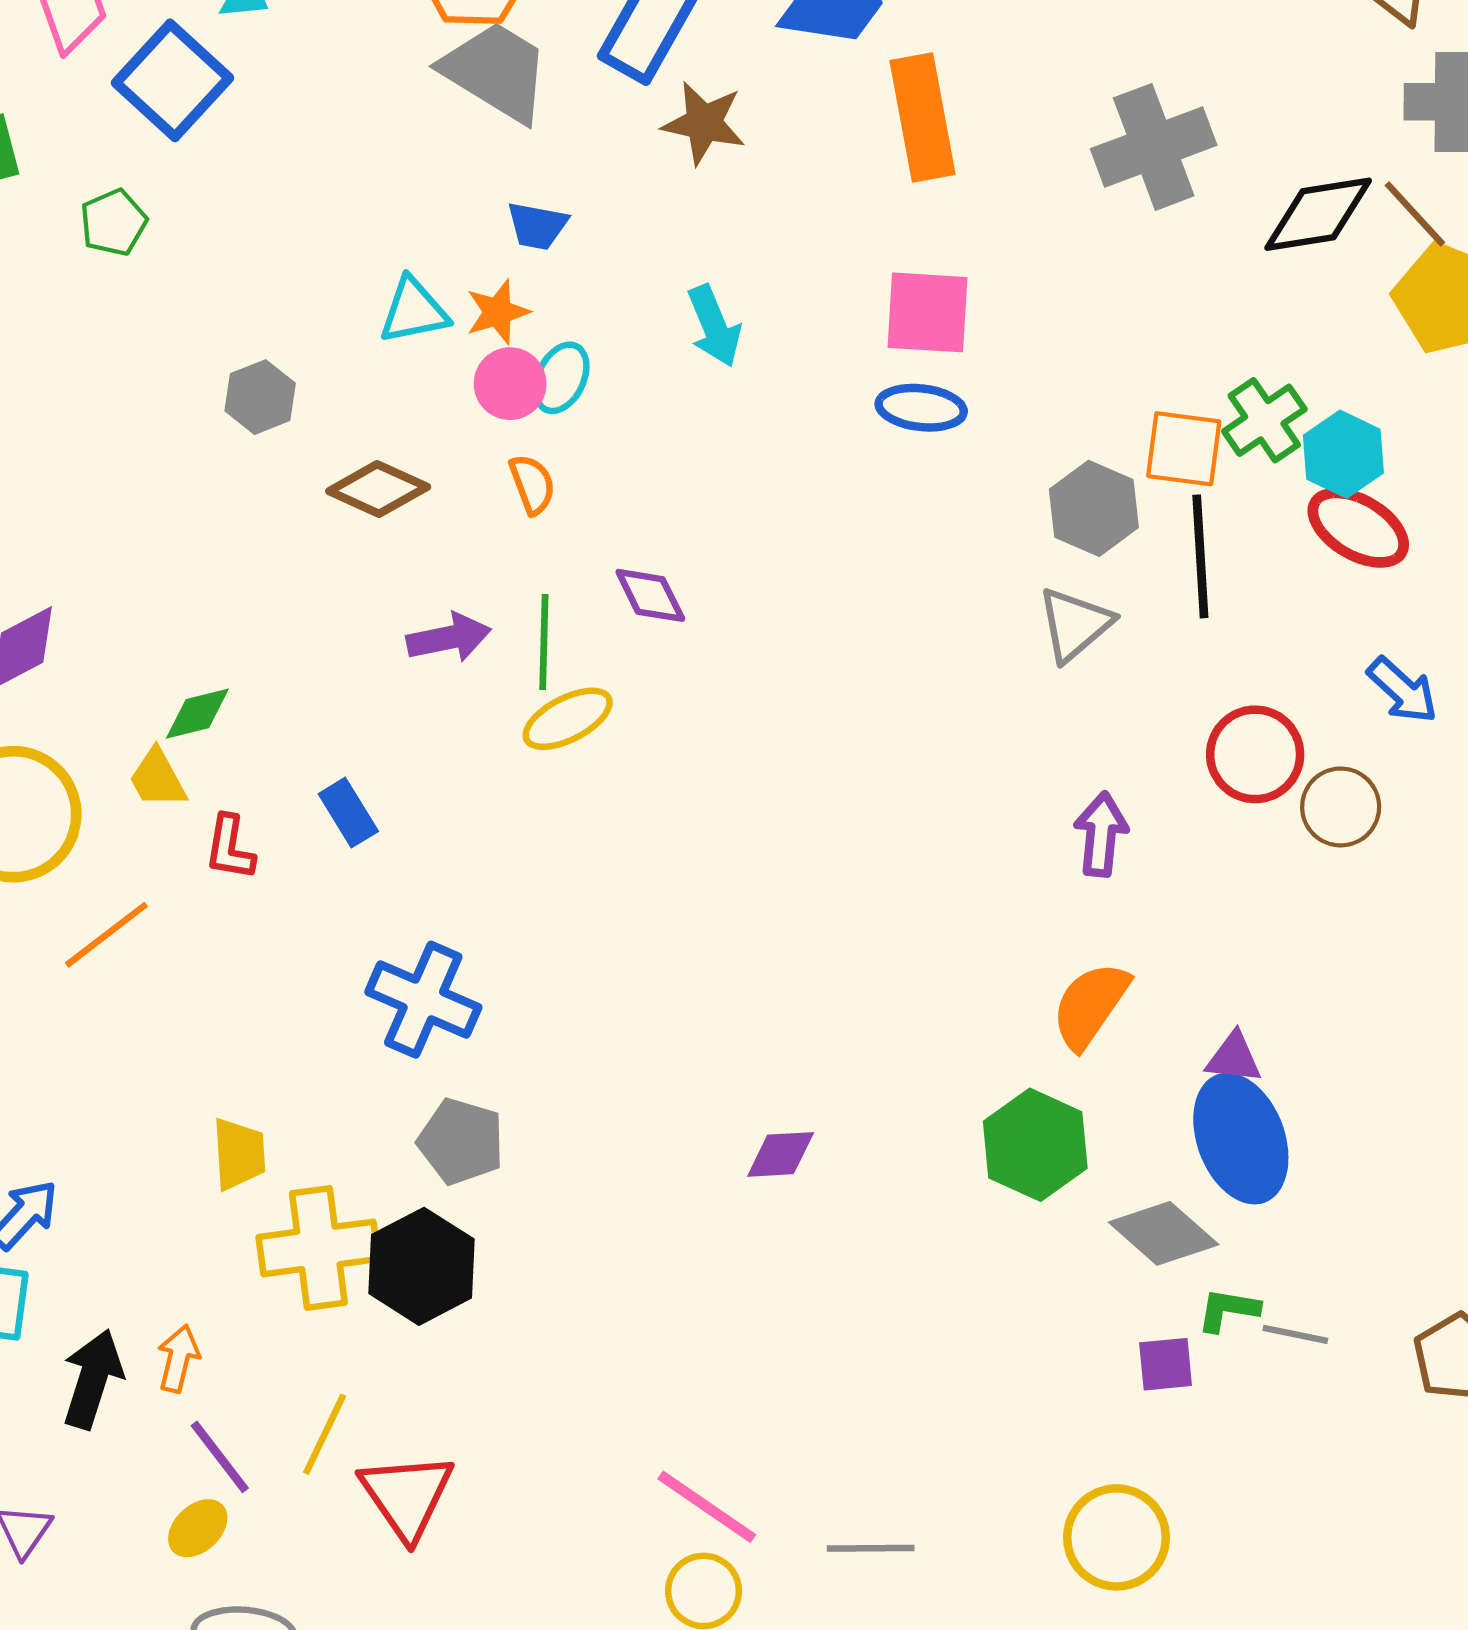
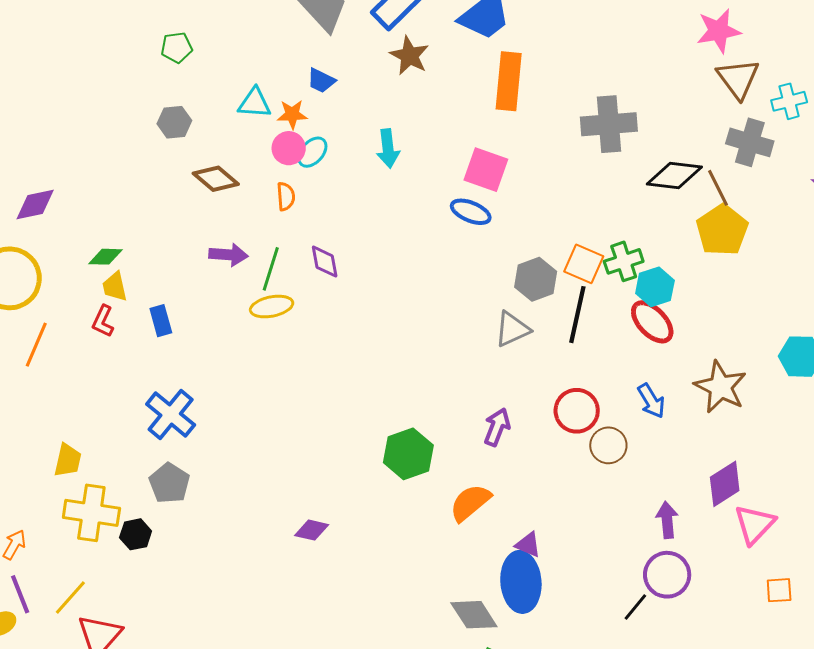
green pentagon: (113, 222) -> (177, 48), moved
yellow trapezoid: (157, 778) -> (115, 287), moved
orange line: (106, 935) -> (36, 345), turned -45
green hexagon: (1035, 1145) -> (408, 454), moved
black hexagon: (422, 1266) -> (136, 534), size x0.6

